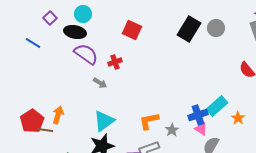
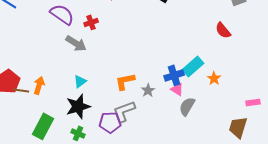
gray arrow: (100, 83) -> (76, 43), size x1.5
orange arrow: (58, 115) -> (39, 85), moved
cyan triangle: (104, 121) -> (80, 81), size x0.6

